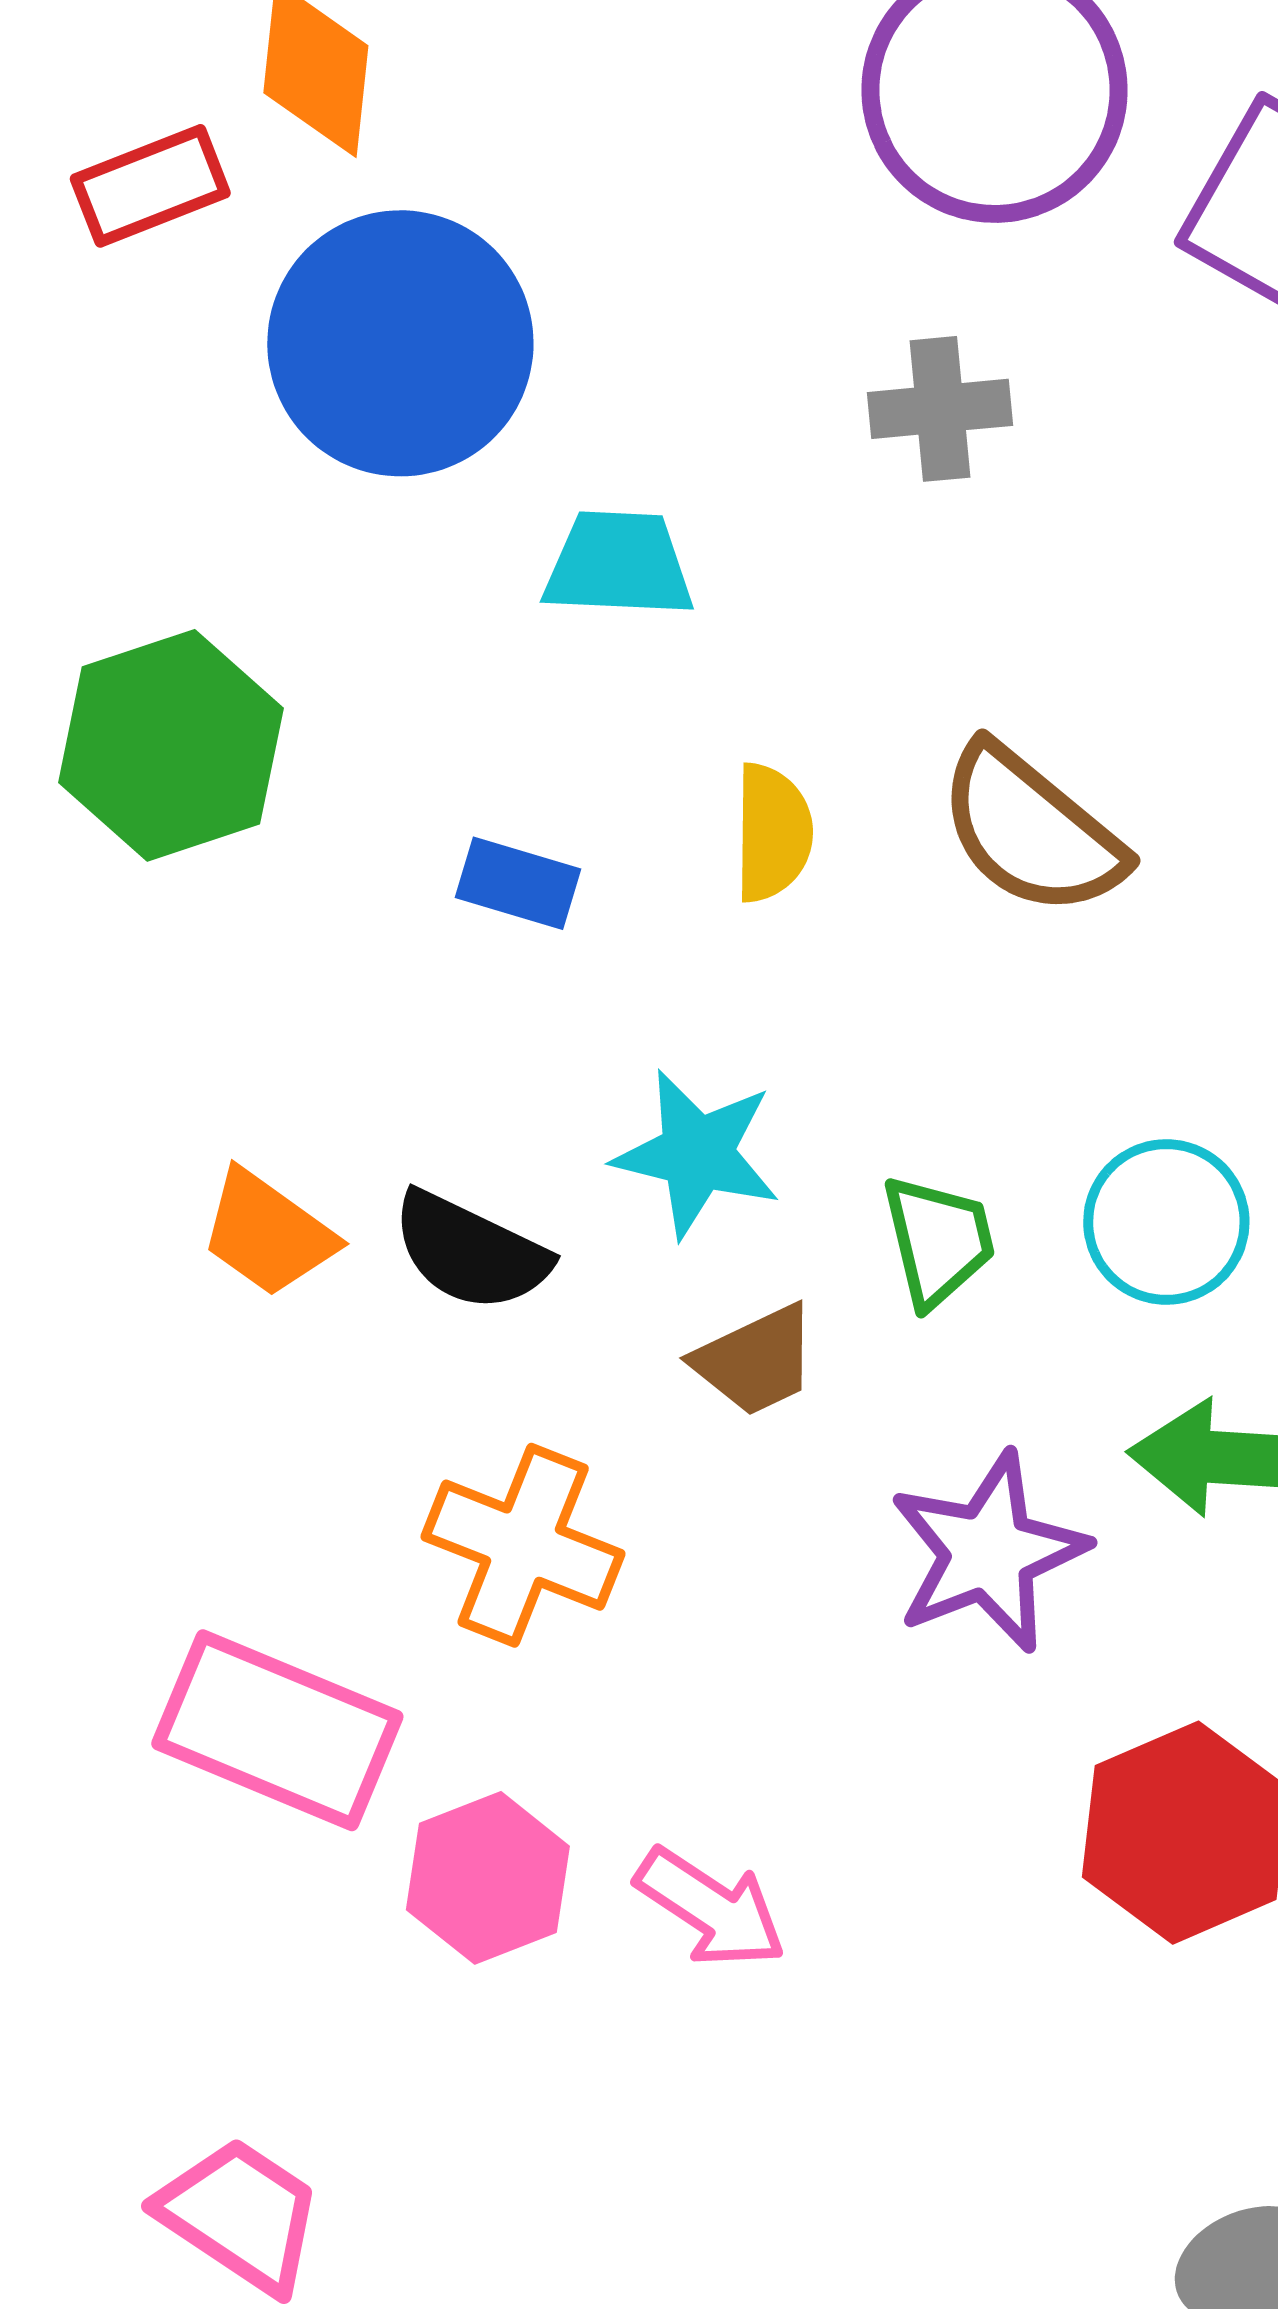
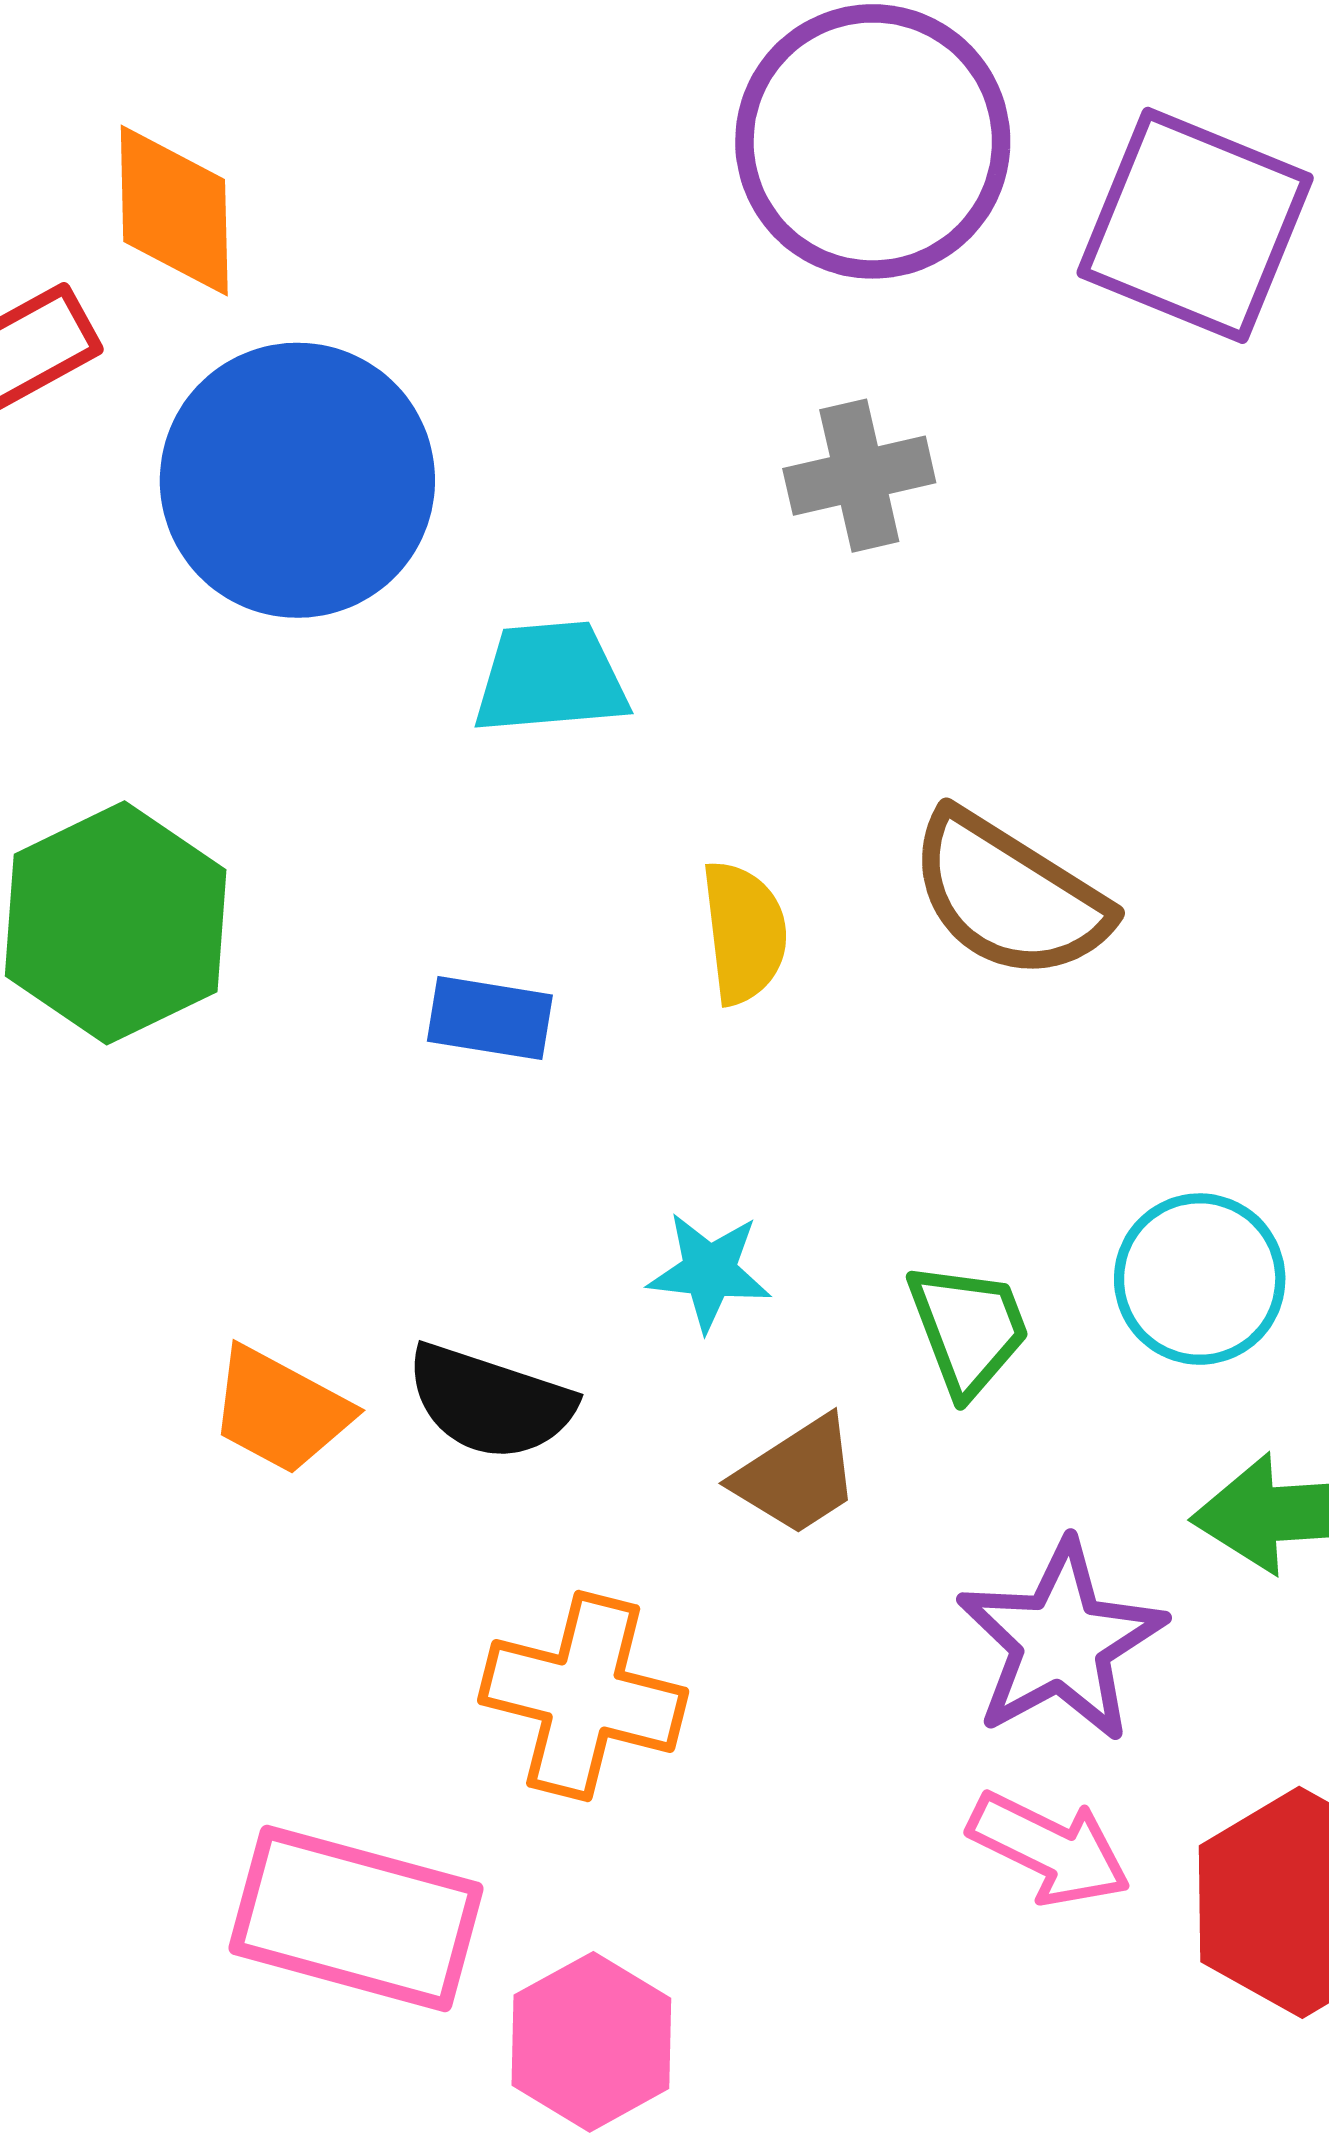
cyan star: (697, 1154) -> (709, 1271), size x0.7
pink arrow: (711, 1908) -> (1049, 1849), moved

